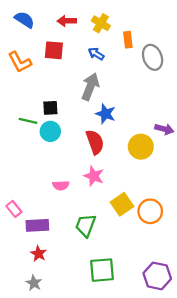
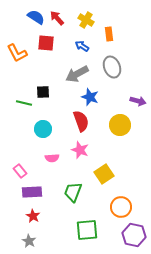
blue semicircle: (24, 20) -> (36, 17), moved
red arrow: (67, 21) -> (57, 18), turned 49
gray ellipse: (153, 57) -> (112, 67), moved
gray arrow: (90, 87) -> (77, 74), turned -140
purple arrow: (164, 129) -> (138, 101), moved
cyan circle: (50, 131) -> (43, 129), moved
pink rectangle: (14, 209) -> (20, 171), moved
orange circle: (150, 211) -> (121, 207), moved

